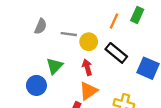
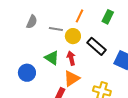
green rectangle: (137, 15) -> (108, 17), moved
orange line: (114, 21) -> (80, 16), moved
green triangle: (55, 66) -> (52, 58), moved, turned -42

